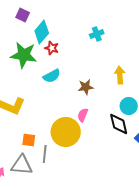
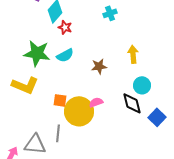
green star: (24, 55) -> (37, 53), moved
pink semicircle: (83, 115) -> (96, 102), moved, turned 48
orange square: (29, 140) -> (60, 100), moved

